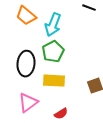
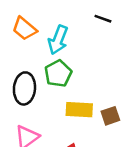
yellow rectangle: (54, 81) -> (79, 110), moved

